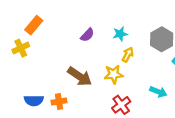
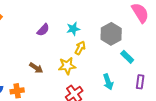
brown arrow: (80, 76) -> (36, 68), size x0.6
cyan arrow: (158, 92) -> (108, 82), turned 49

